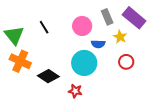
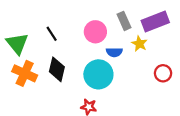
purple rectangle: (134, 18) -> (155, 22), turned -60
red circle: (126, 62) -> (163, 73), moved
black diamond: (48, 76) -> (57, 69), moved, turned 70

